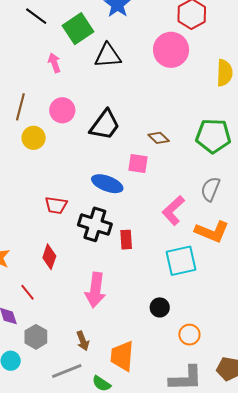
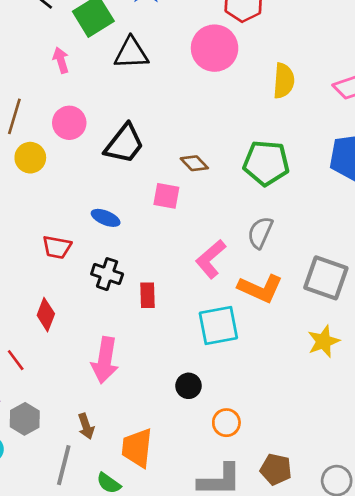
blue ellipse: (107, 184) -> (106, 218), moved, size x0.7
black cross: (95, 224) -> (107, 274), size x0.7
gray line: (67, 371) -> (64, 465), turned -56

